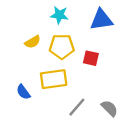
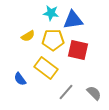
blue triangle: (101, 20) -> (73, 20), moved
red square: (91, 58) -> (78, 50), size x1.5
yellow rectangle: (54, 79) -> (46, 68), turned 45

